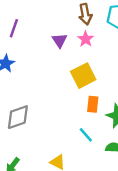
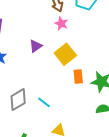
purple triangle: (60, 41) -> (36, 46), moved, turned 40
cyan line: (86, 135) -> (44, 102), moved

